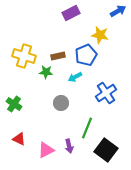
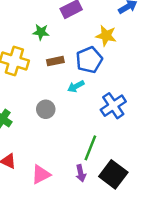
green star: (46, 72) -> (41, 32), moved
gray circle: (61, 103) -> (46, 109), moved
purple arrow: (69, 146) -> (81, 173), moved

